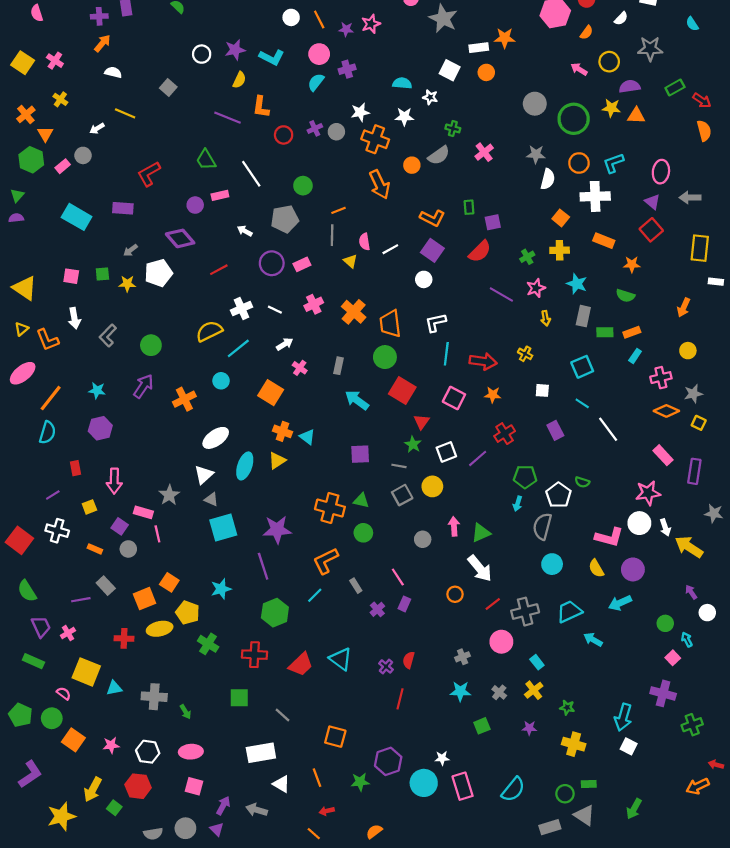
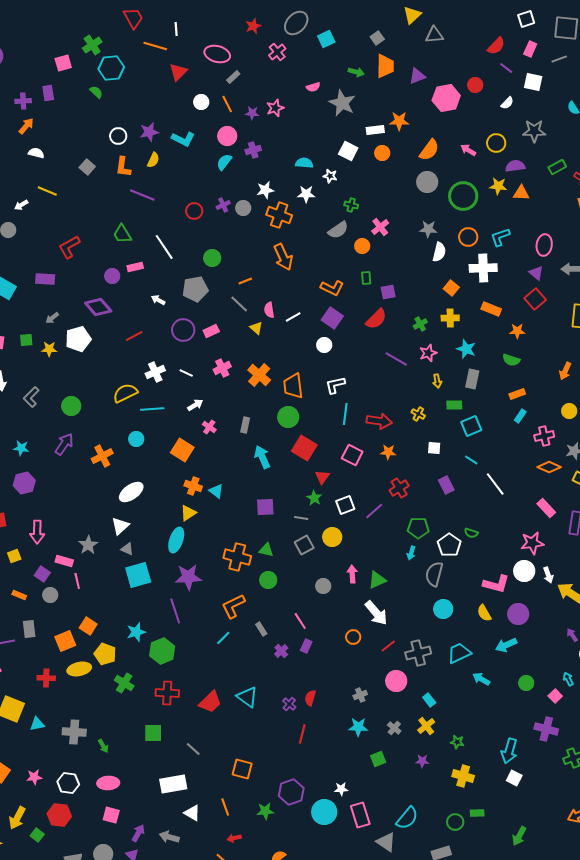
orange semicircle: (587, 33) -> (429, 150), moved, size x1.6
orange L-shape: (261, 107) -> (123, 167), moved
orange circle: (412, 165) -> (362, 246), moved
gray line: (332, 235) -> (239, 304), turned -48
green rectangle: (605, 332) -> (454, 405), moved
cyan line: (238, 348) -> (152, 409), turned 35
cyan arrow: (357, 400) -> (262, 457), turned 30
cyan ellipse: (245, 466) -> (176, 540), moved
gray rectangle: (106, 586) -> (29, 629), turned 36
green hexagon: (275, 613) -> (162, 651), moved
green circle: (665, 623) -> (526, 683), moved
gray triangle: (584, 815) -> (386, 842), moved

